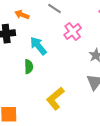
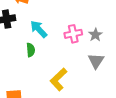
pink cross: (73, 31) -> (73, 34), moved, turned 30

